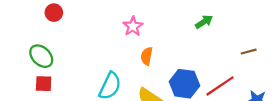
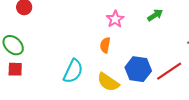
pink star: (133, 26) -> (115, 19), moved

